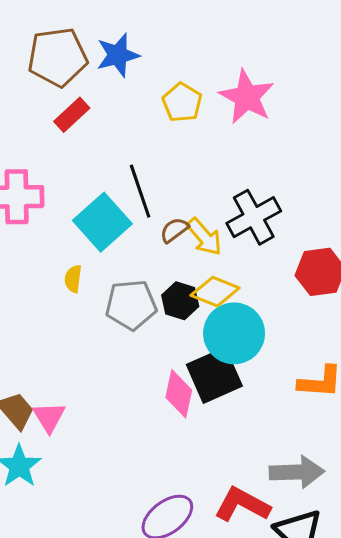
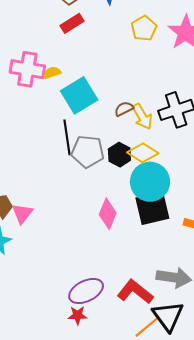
black line: (140, 191) -> (67, 137), moved
yellow semicircle: (73, 279) -> (52, 73), moved, turned 54
black square: (214, 375) -> (152, 208), moved

